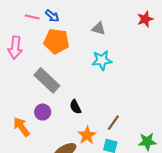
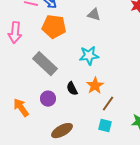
cyan star: (102, 60) -> (89, 56), moved
purple circle: (43, 112) -> (48, 99), moved
orange star: (87, 135) -> (95, 86), moved

